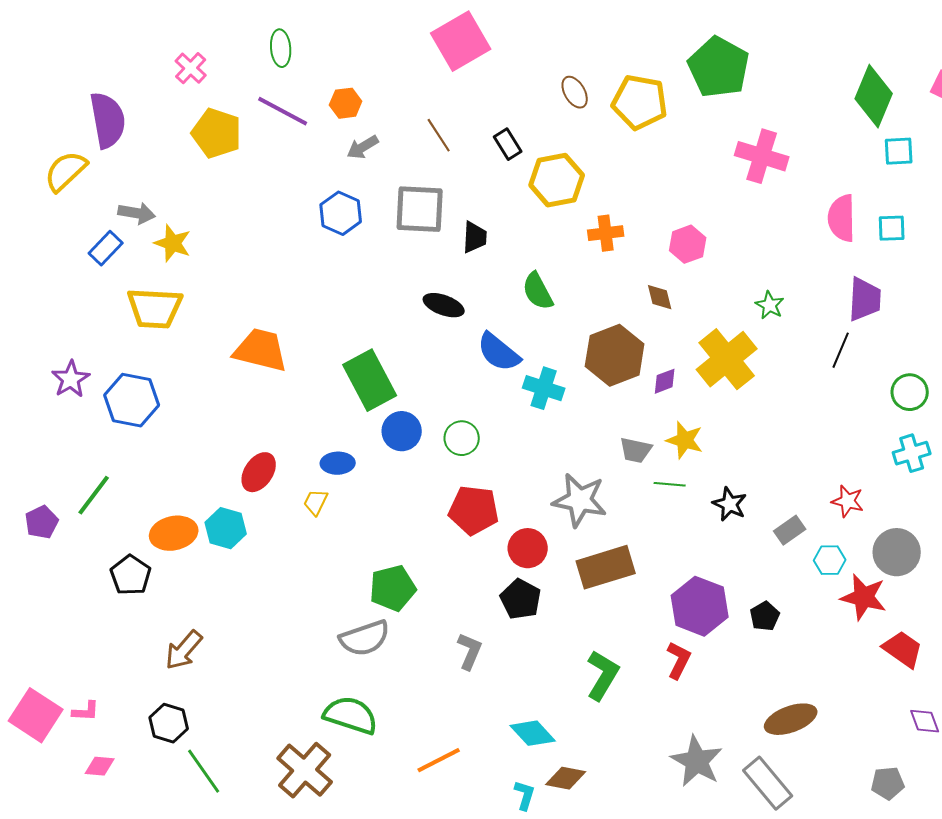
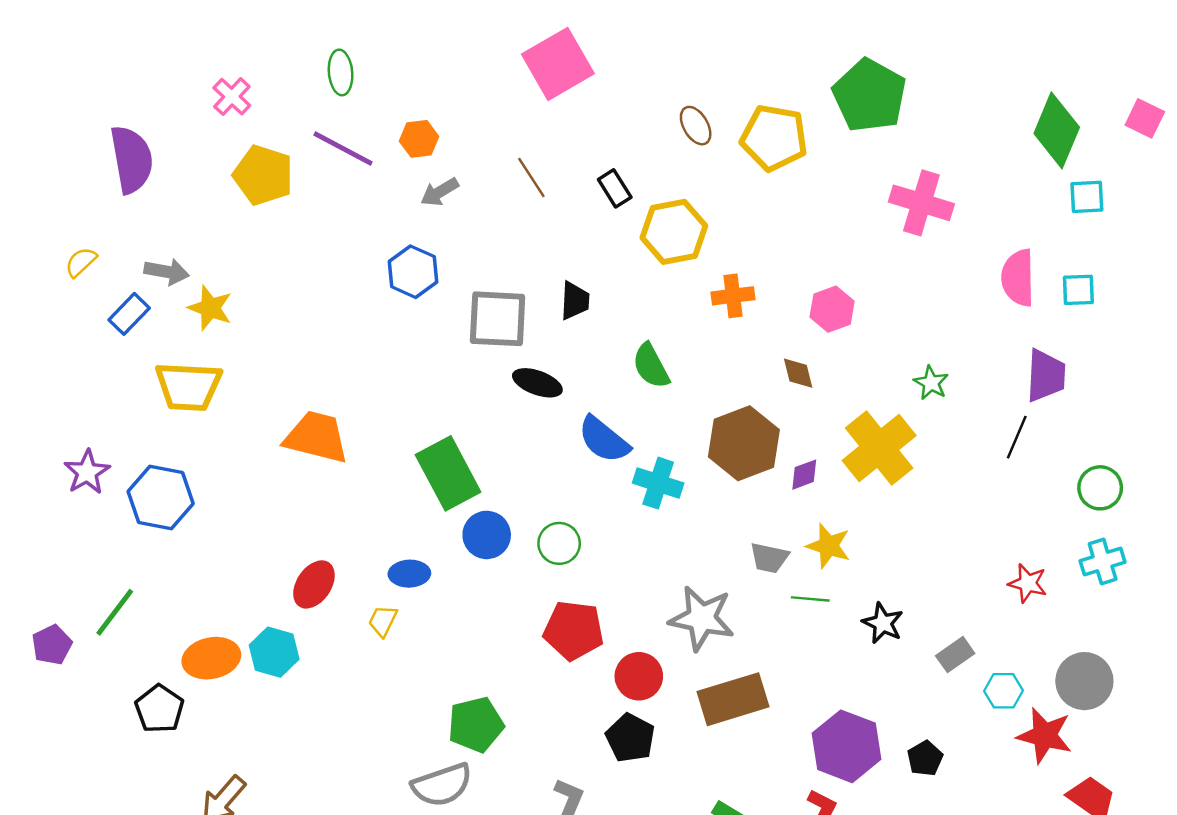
yellow semicircle: (66, 171) -> (81, 262), moved, size x0.6
gray square: (420, 209) -> (498, 319), moved
red star: (848, 501) -> (1028, 583), moved

